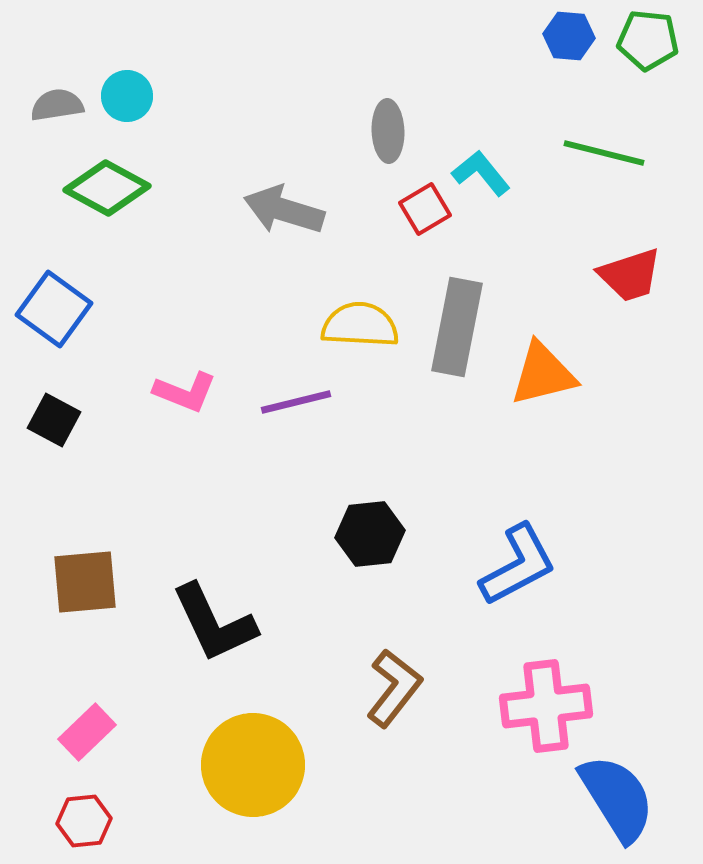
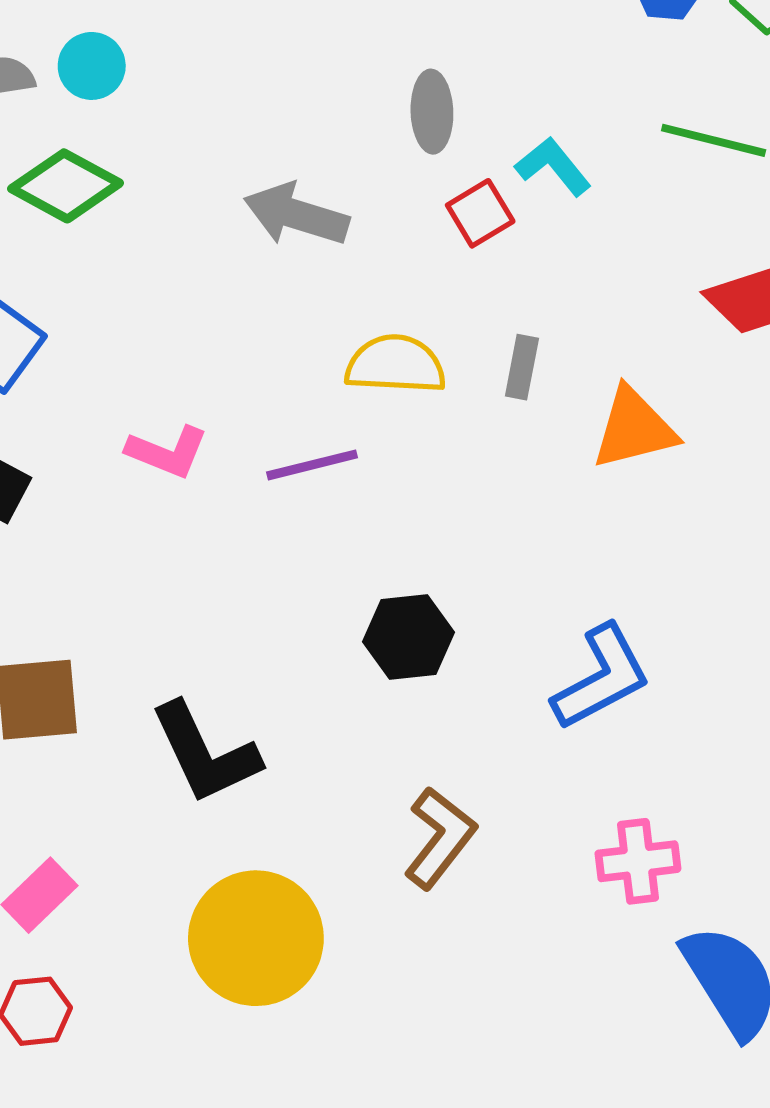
gray rectangle: (457, 327) -> (522, 367), size x0.5
pink cross: (546, 706) -> (638, 861), size x0.7

